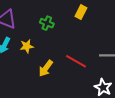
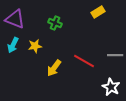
yellow rectangle: (81, 12) -> (98, 12), moved, turned 32

